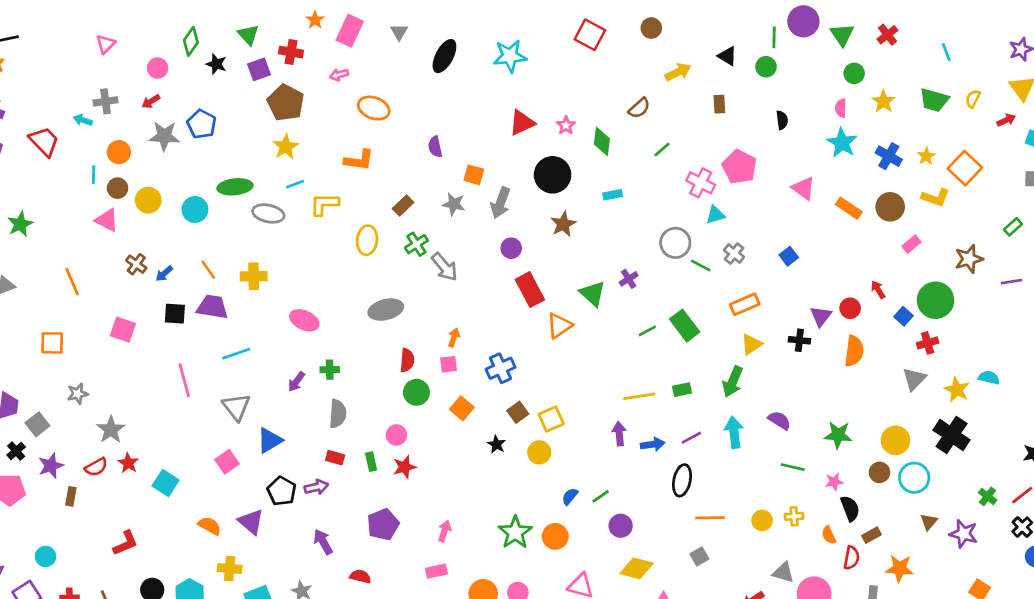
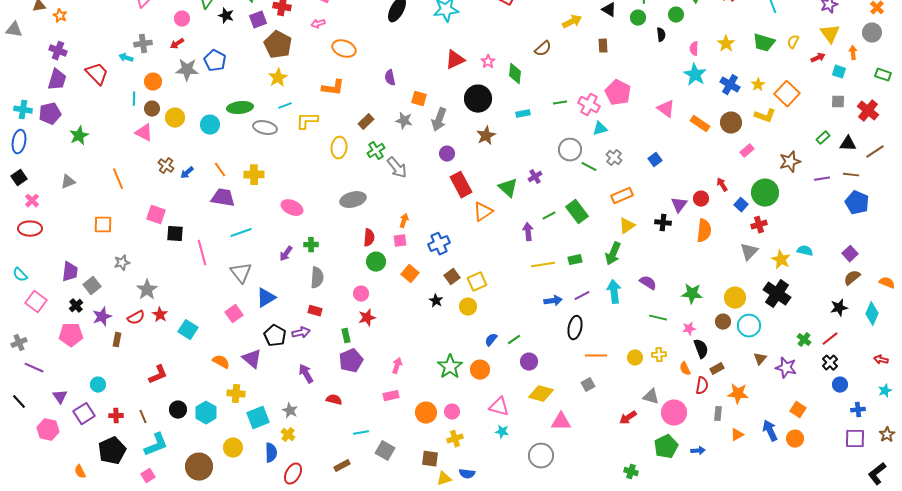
green circle: (854, 73) -> (676, 15), moved
black semicircle: (782, 120) -> (661, 35), moved
green line: (662, 149) -> (560, 103), moved, turned 32
black square: (175, 314) -> (175, 234), moved
purple arrow: (619, 434) -> (528, 232), moved
green rectangle: (371, 462) -> (346, 336), moved

